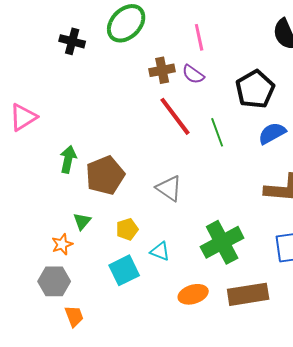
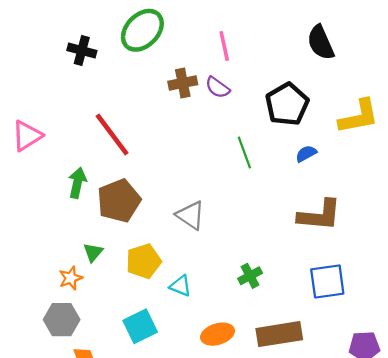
red line: (175, 116) -> (112, 135), moved
blue semicircle: (272, 133) -> (306, 154), size x0.7
yellow pentagon: (127, 229) -> (144, 261), size x1.4
green cross: (222, 242) -> (250, 276), size x0.5
cyan square: (124, 270) -> (140, 326), moved

